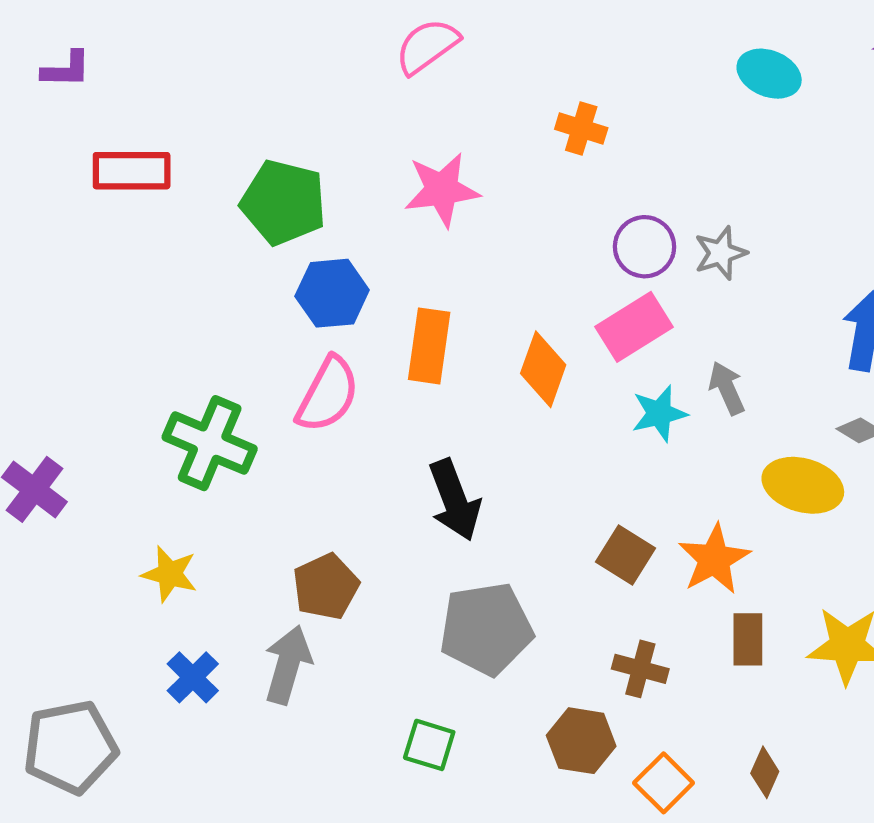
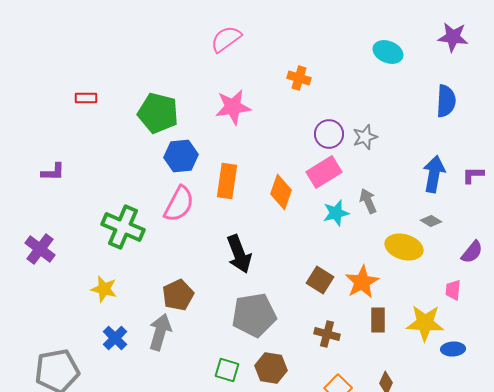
purple L-shape: (66, 69) -> (53, 172), moved
red rectangle: (132, 171) -> (86, 98), size x0.6
brown hexagon: (581, 741) -> (271, 368), moved

